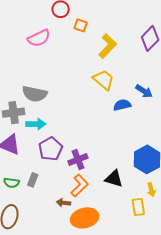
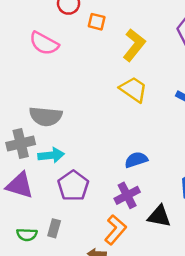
pink semicircle: (39, 38) -> (44, 43), turned 60
blue semicircle: (122, 105) -> (136, 160), moved
purple cross: (78, 159) -> (127, 195), moved

